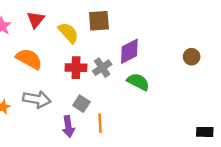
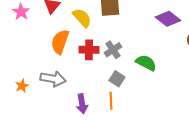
purple diamond: (129, 51) -> (168, 19), moved, turned 65
orange semicircle: (29, 59) -> (60, 42), moved, turned -100
gray square: (81, 104) -> (117, 79), moved

